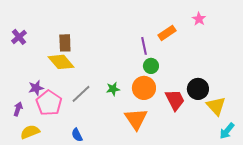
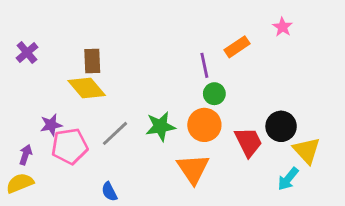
green star: (113, 89) -> (160, 126), size x1.5
pink pentagon: (49, 103) -> (70, 146), turned 30
cyan arrow: (227, 131) -> (288, 179), moved
yellow semicircle: (30, 132) -> (20, 183), moved

